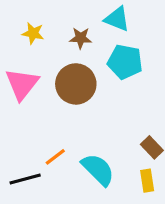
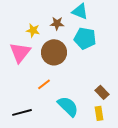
yellow star: (33, 33) -> (33, 30), moved
orange line: (55, 157) -> (44, 84), moved

